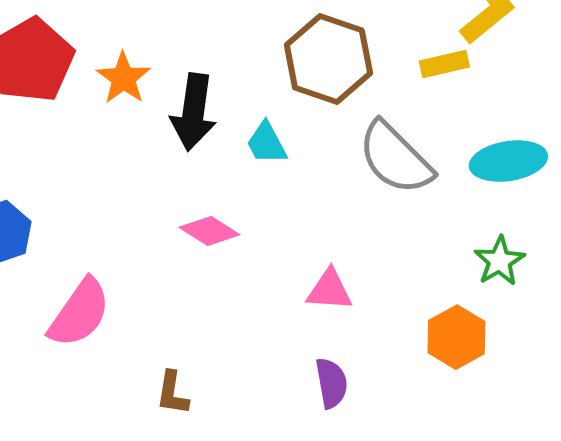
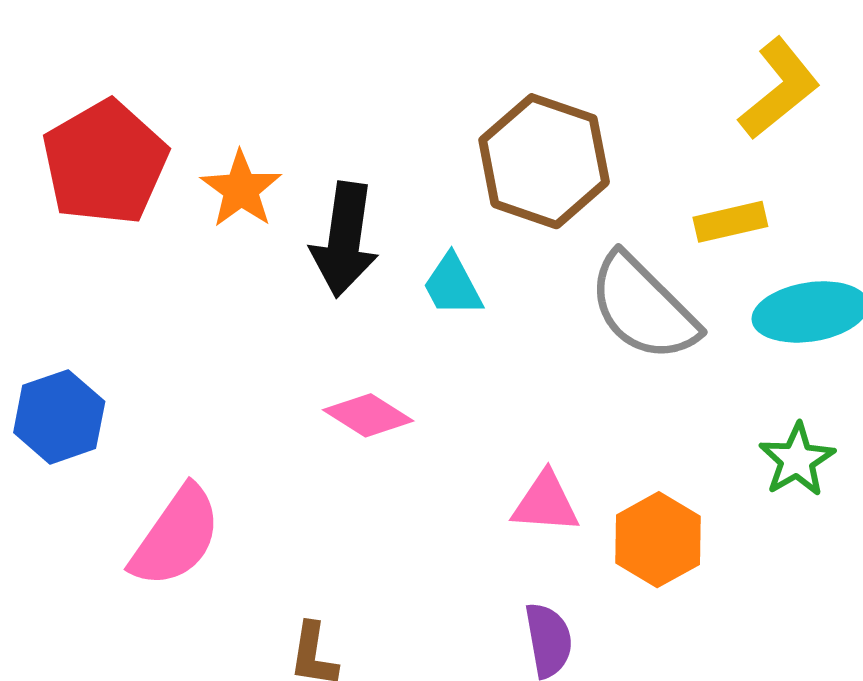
yellow rectangle: (444, 64) -> (730, 222), moved
orange hexagon: (456, 337) -> (658, 540), moved

